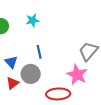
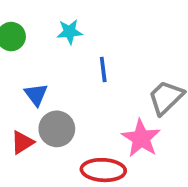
blue line: (39, 52) -> (103, 69), moved
blue triangle: (11, 62) -> (36, 95), moved

